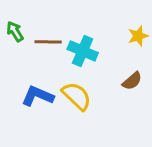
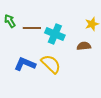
brown semicircle: (132, 81) -> (84, 46), moved, turned -144

